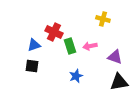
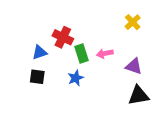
yellow cross: (103, 19) -> (133, 22), moved, turned 32
blue star: (76, 76) -> (76, 78), moved

